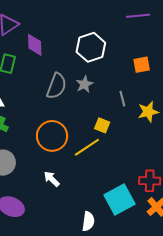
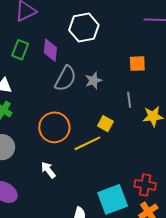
purple diamond: (35, 45) -> (50, 50), moved
white hexagon: (91, 47) -> (84, 28), moved
orange square: (142, 65) -> (137, 64), moved

